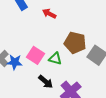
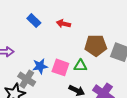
blue star: (15, 62) -> (40, 66), moved

